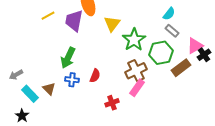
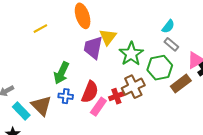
purple trapezoid: (74, 21) -> (93, 48), moved
red semicircle: (95, 76) -> (90, 92), size x1.5
pink rectangle: (137, 88) -> (98, 107), moved
brown triangle: (49, 89) -> (41, 106), size x1.5
red cross: (112, 103) -> (116, 96), moved

